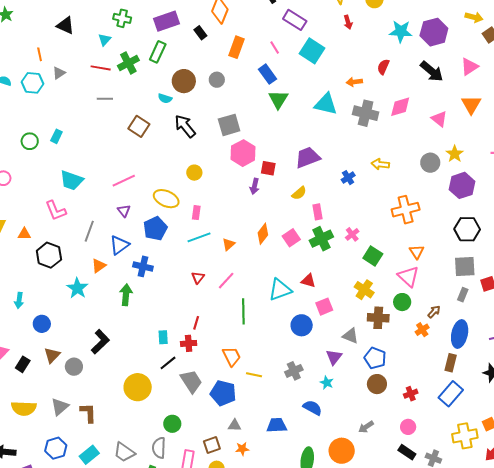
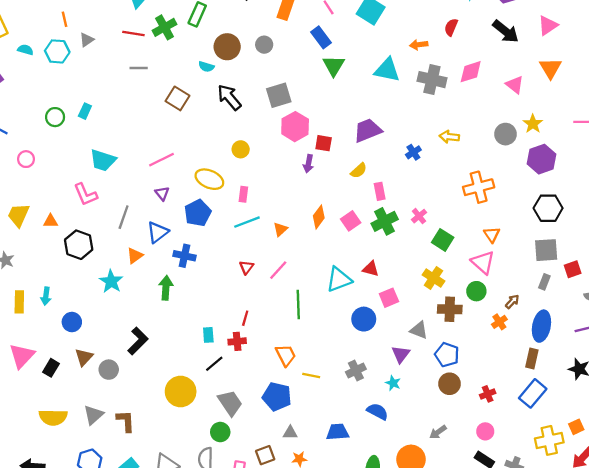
gray trapezoid: (191, 381) -> (230, 403), moved

